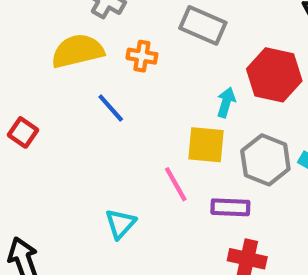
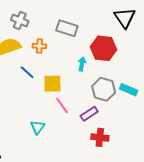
yellow square: (206, 145) -> (52, 84), moved
purple rectangle: (230, 207) -> (89, 114), turned -30

